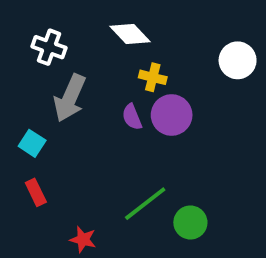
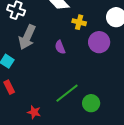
yellow cross: (153, 77) -> (79, 22), moved
purple circle: (172, 115) -> (99, 42), moved

